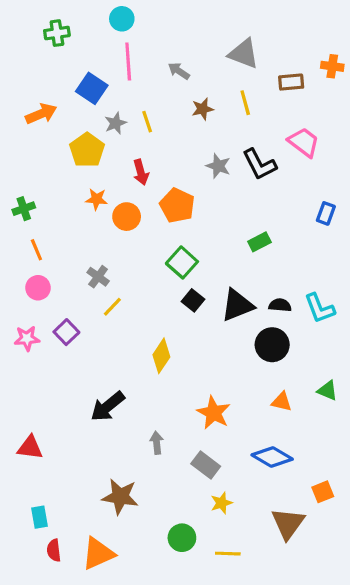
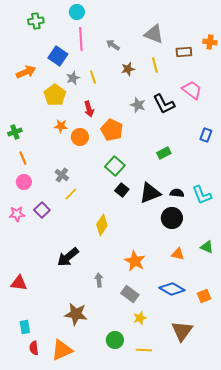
orange square: (323, 492) -> (204, 296), moved

